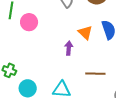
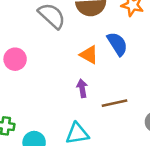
purple arrow: (69, 48) -> (82, 88), moved

